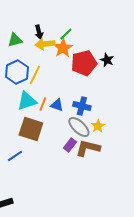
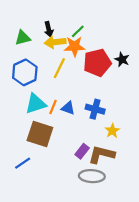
orange star: (63, 48) -> (75, 46), turned 30
yellow line: (35, 75) -> (59, 68), moved
gray ellipse: (79, 127) -> (92, 176), moved, turned -40

